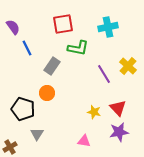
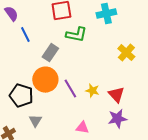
purple line: (104, 74) -> (70, 89), moved
orange circle: (47, 93) -> (45, 80), size x1.6
yellow star: (94, 112) -> (92, 91), moved

